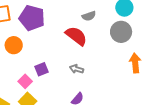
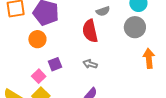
red semicircle: (76, 36) -> (90, 31), turned -140
orange circle: (14, 45) -> (37, 39), moved

